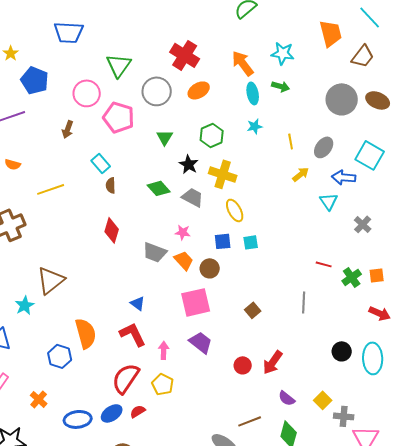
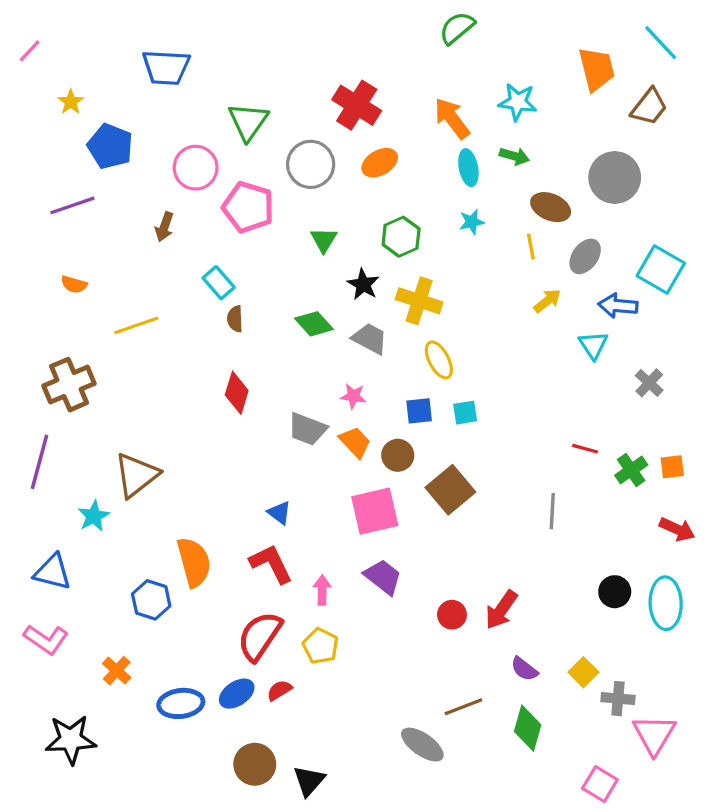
brown ellipse: (378, 100) -> (551, 207), moved
brown square: (253, 310) -> (450, 490), moved, size x1.8

